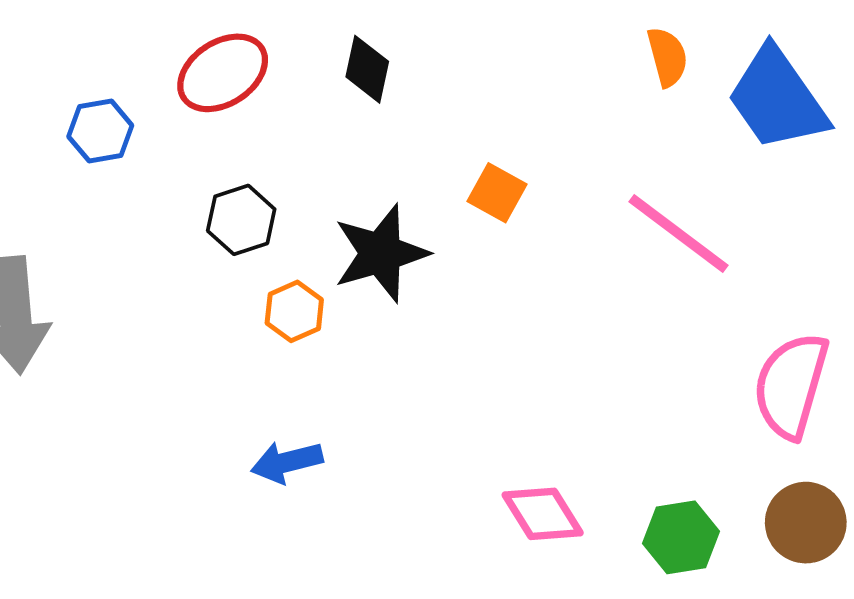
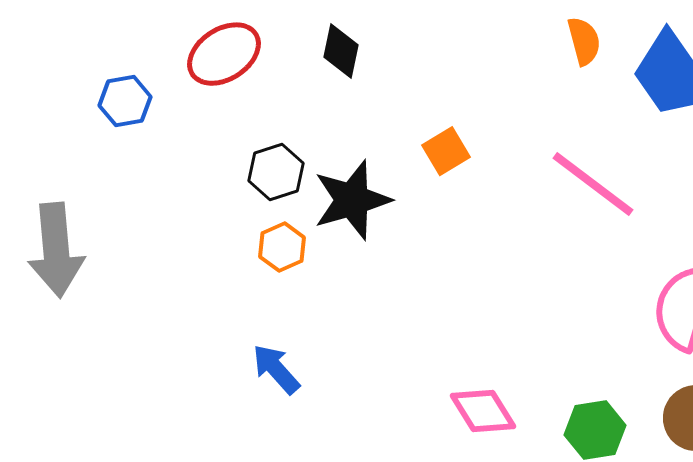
orange square: (497, 193) -> (446, 151), turned 30
black hexagon: (241, 220) -> (276, 172), moved
blue arrow: (287, 462) -> (276, 369), turned 62

